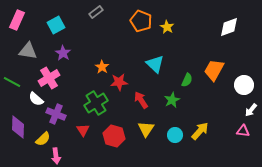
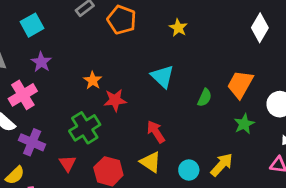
orange pentagon: (141, 21) -> (122, 20), moved
white diamond: (229, 27) -> (260, 28), turned -40
red arrow: (141, 100) -> (156, 132), moved
green star: (172, 100) -> (244, 124), moved
yellow triangle: (146, 129) -> (151, 162), turned -30

